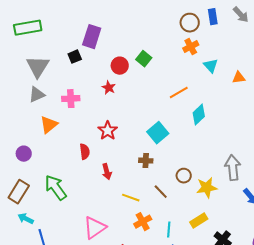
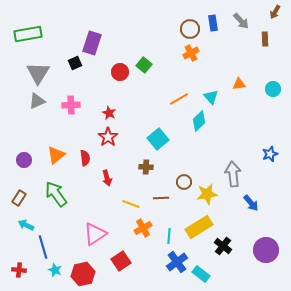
cyan triangle: (211, 66) -> (211, 97), moved
red star: (109, 88) -> (109, 113), moved
orange triangle: (49, 125) -> (56, 155), moved
brown rectangle: (19, 192) -> (19, 198), size x0.7
brown line: (161, 192) -> (161, 198), turned -49
yellow rectangle: (199, 221) -> (199, 227), size x1.5

